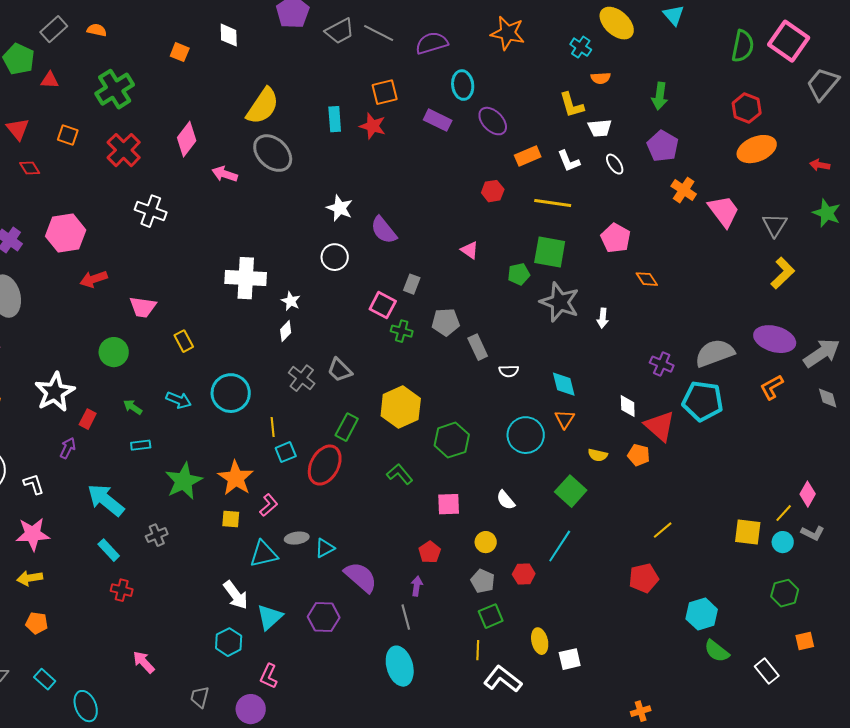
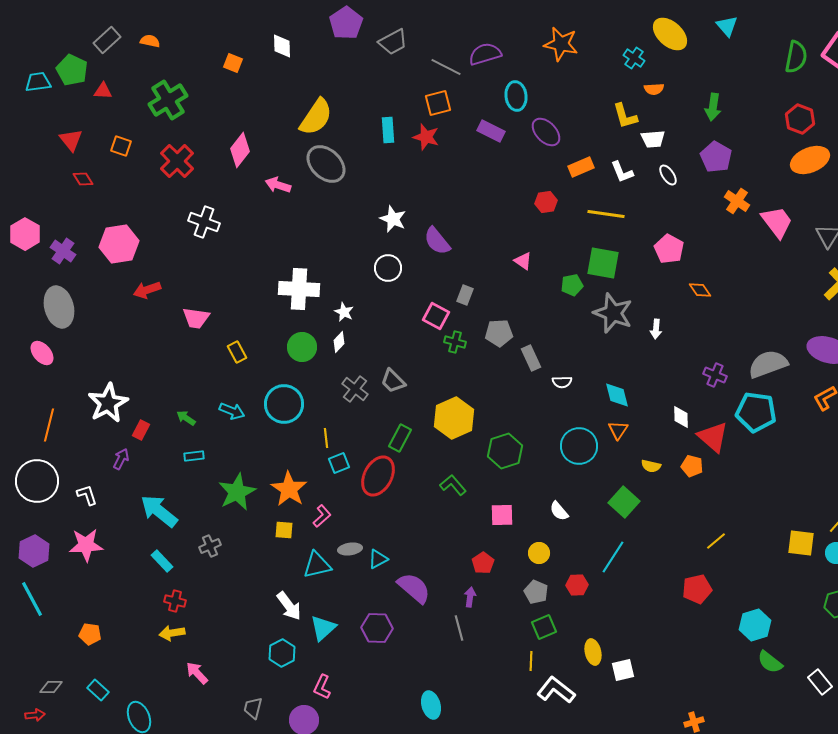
gray line: (379, 33) -> (446, 67), moved
green circle: (114, 352) -> (302, 347), moved
yellow arrow: (30, 578) -> (172, 633), moved
cyan ellipse: (400, 666) -> (431, 705), moved, size x0.7

